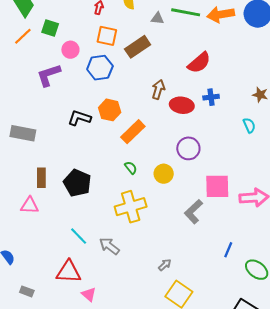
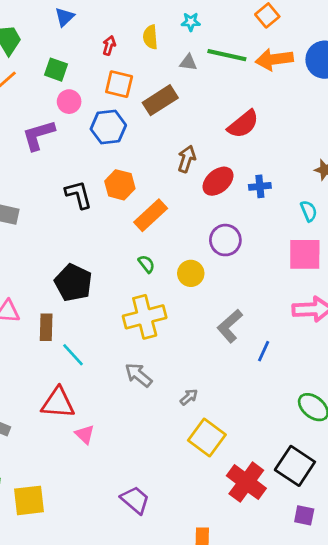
green square: (50, 28) -> (56, 70), moved
blue cross: (211, 97) -> (260, 186), moved
red ellipse: (182, 105) -> (218, 181), turned -50
black L-shape: (79, 118) -> (78, 195), turned 55
brown rectangle: (41, 178) -> (46, 327), moved
pink square: (217, 186) -> (305, 254), moved
gray arrow: (109, 246) -> (138, 375), moved
blue line: (228, 250) -> (264, 351), moved

